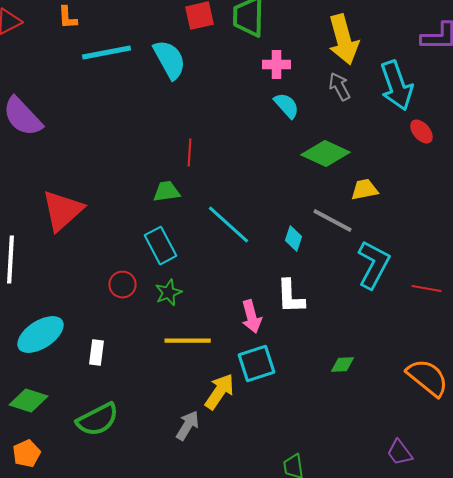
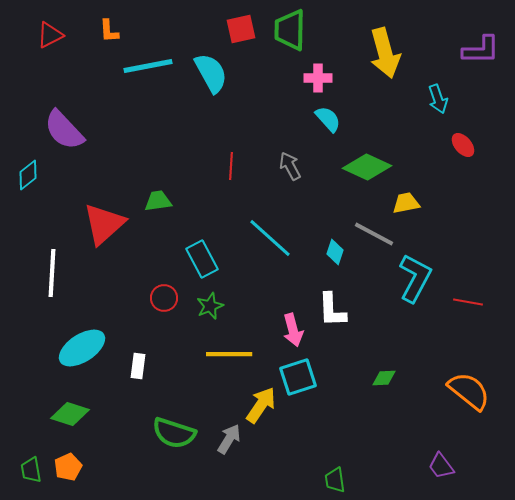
cyan arrow: (396, 86) -> (438, 99), size x0.6
gray arrow: (340, 87) -> (290, 166), moved
green trapezoid: (166, 192) -> (158, 201), moved
green semicircle: (98, 420) -> (174, 433), moved, turned 45

